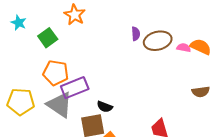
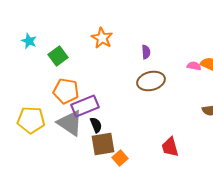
orange star: (75, 15) -> (102, 38), moved
brown ellipse: (158, 41) -> (151, 81), moved
black semicircle: (105, 107) -> (96, 125), moved, turned -133

